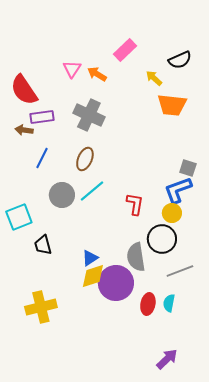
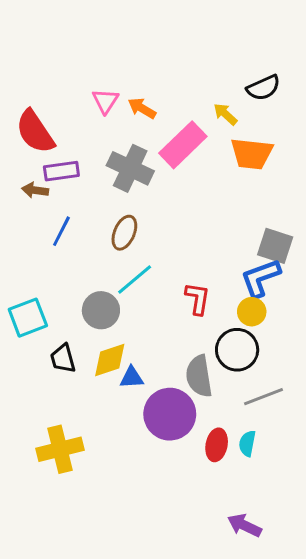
pink rectangle: (125, 50) -> (183, 145), moved, size x1.4
gray square: (188, 168) -> (275, 246), size x1.4
gray circle: (62, 195) -> (101, 310), moved
blue triangle: (90, 258) -> (132, 378), turned 30
yellow diamond: (93, 276) -> (110, 360), moved
purple arrow: (167, 359) -> (244, 525), turned -110

